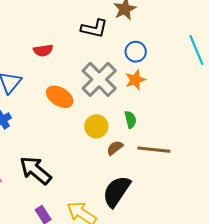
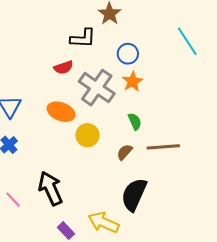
red semicircle: (43, 50) -> (64, 67), moved
yellow circle: (96, 126) -> (87, 135), moved
black arrow: (36, 170) -> (50, 188), turned 36

